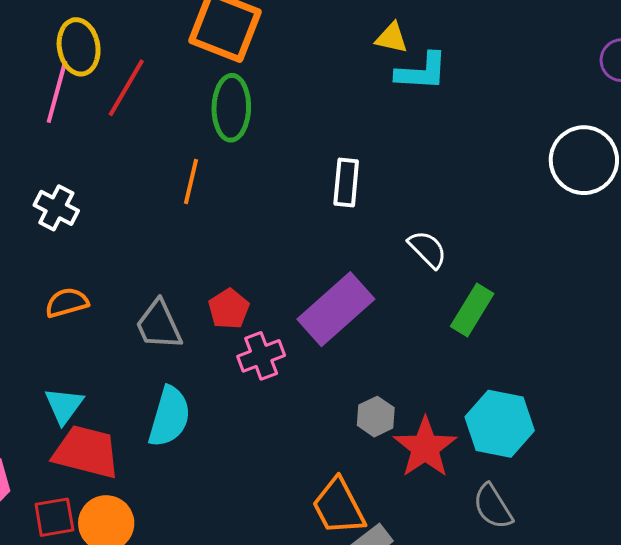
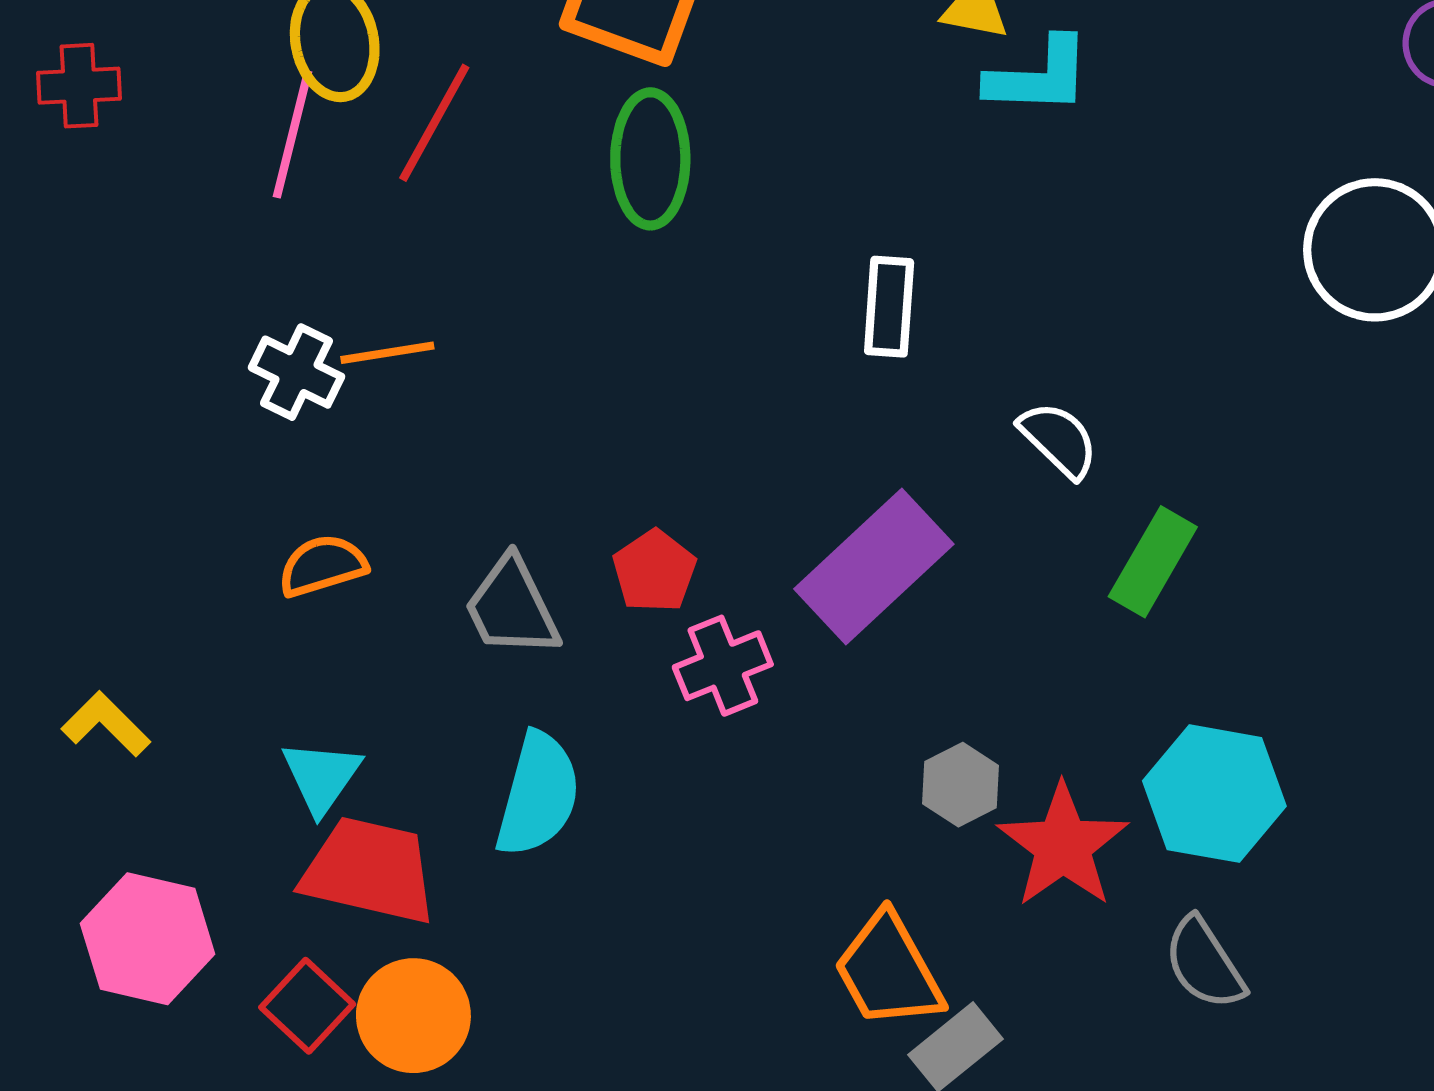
orange line: (191, 182) -> (387, 353), moved, turned 69
red square: (54, 517) -> (307, 1006), turned -36

